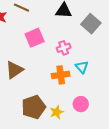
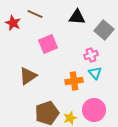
pink cross: (64, 48) -> (91, 55), moved
pink circle: (81, 104) -> (94, 110), size x1.5

